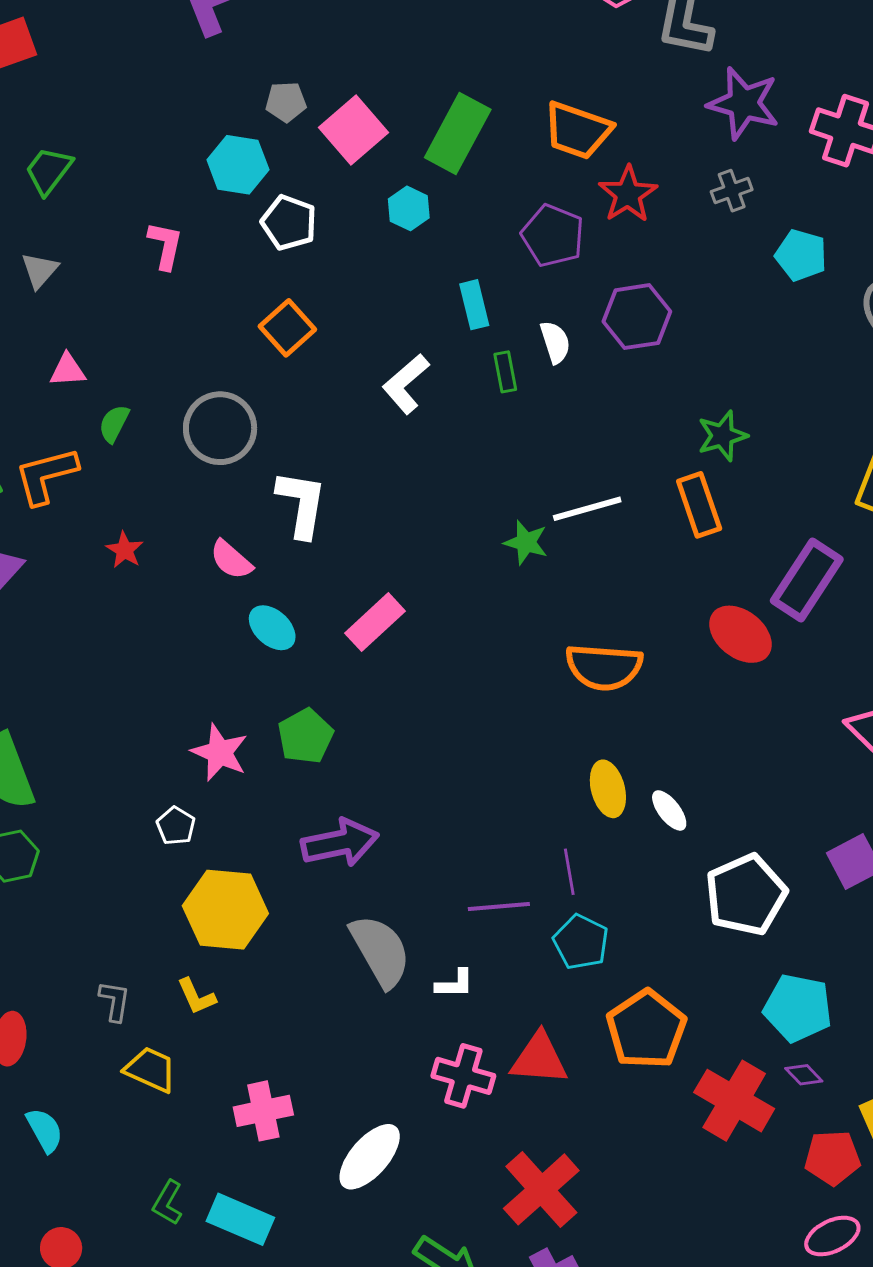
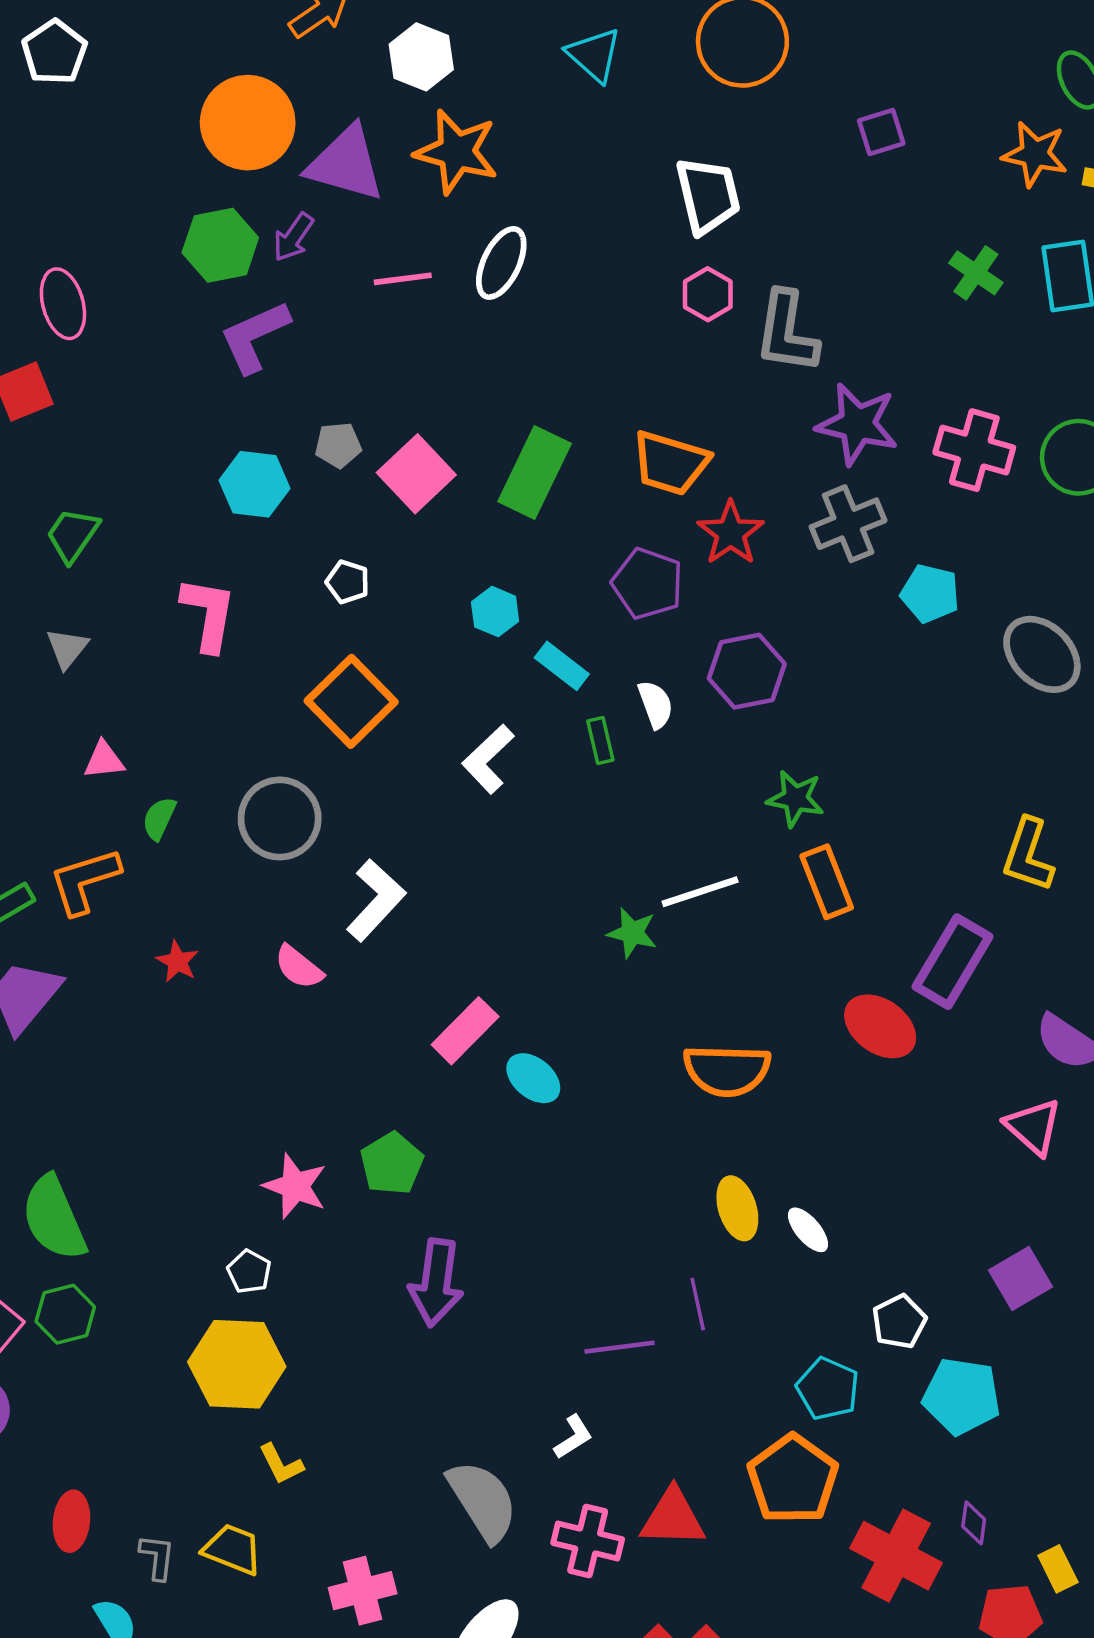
cyan hexagon: (238, 165) -> (254, 484), moved
gray cross: (732, 191) -> (848, 524), size x1.6
cyan hexagon: (409, 208) -> (495, 612), moved
white pentagon: (289, 223) -> (348, 582), size x0.7
pink L-shape: (165, 245) -> (209, 614), size x1.4
cyan rectangle: (474, 305) -> (562, 666), turned -36
orange square: (287, 328) -> (351, 701), size x1.4
green star: (722, 436) -> (795, 798), moved, turned 30
white L-shape: (301, 504) -> (376, 900), turned 36
cyan ellipse: (272, 628) -> (533, 1078), moved
purple arrow: (340, 843) -> (436, 1283), turned 112
white pentagon: (746, 895) -> (899, 1322), size x0.6
yellow hexagon: (225, 910) -> (237, 1364), moved
cyan pentagon: (581, 942) -> (828, 1389), moved
gray semicircle: (380, 951) -> (483, 1501), moved
white L-shape: (455, 984) -> (573, 1437), turned -30
gray L-shape: (115, 1001) -> (157, 1557), moved
cyan pentagon: (798, 1008) -> (962, 1396), moved
purple diamond: (804, 1075) -> (974, 1523), turned 54

